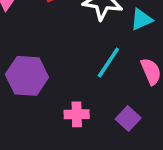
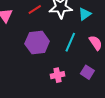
purple hexagon: (27, 76) -> (37, 43), moved

